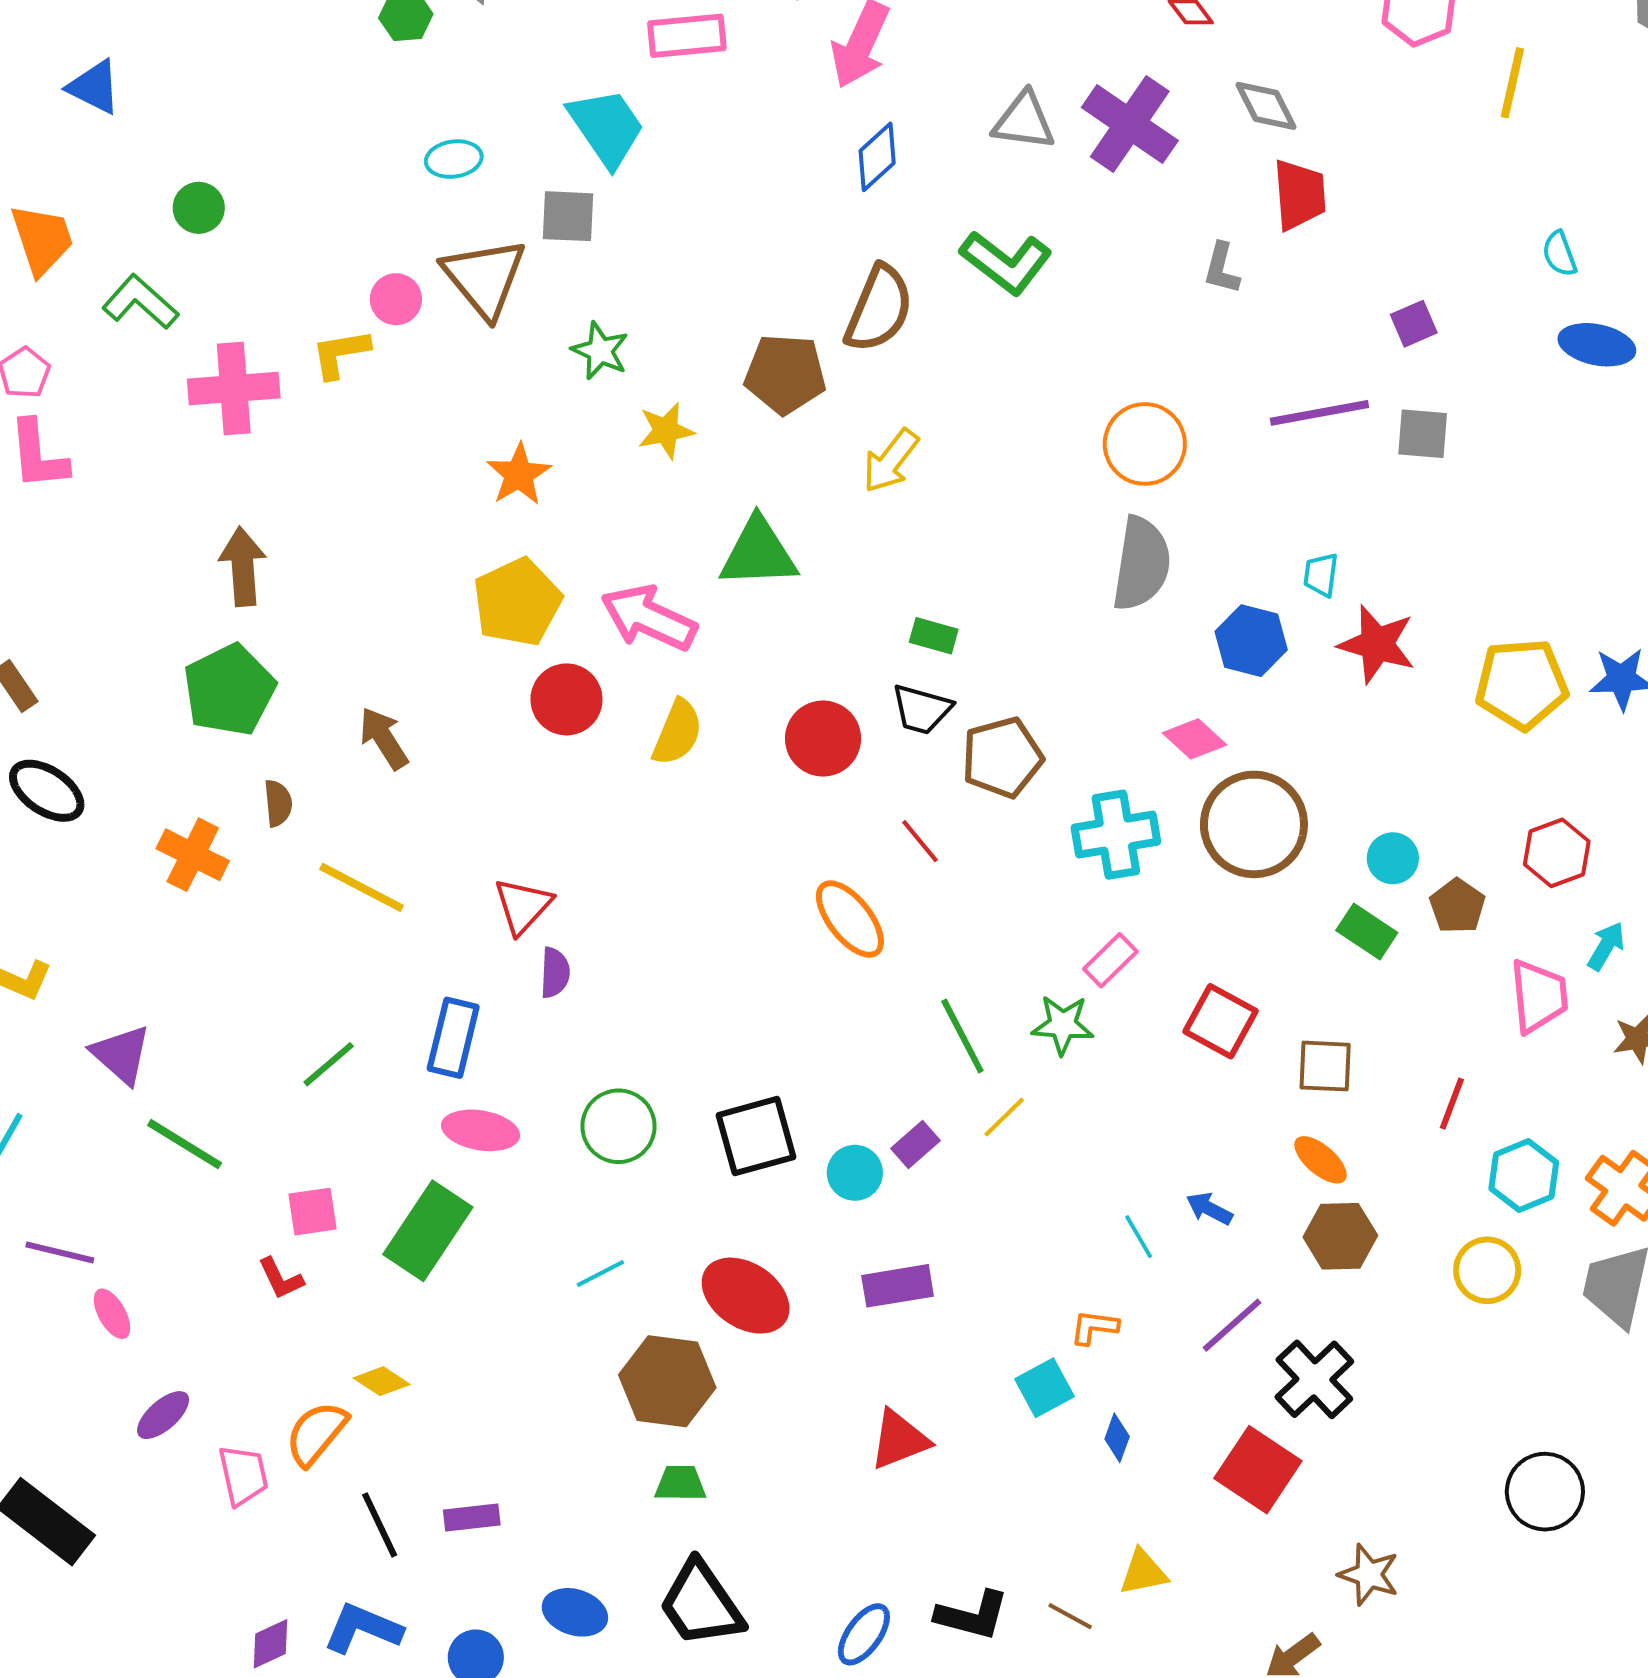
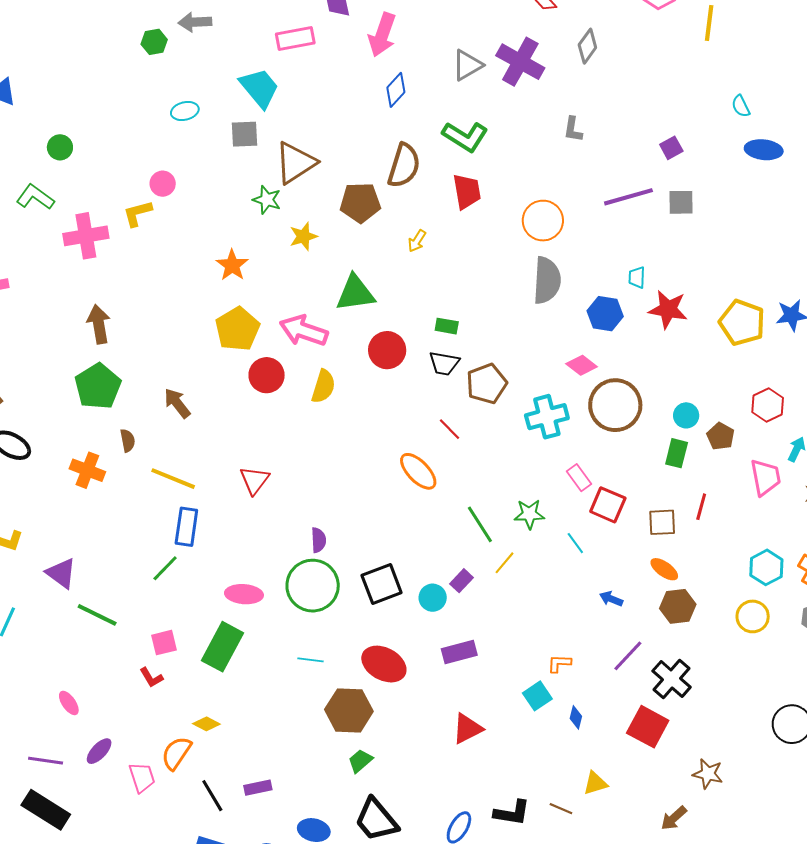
gray diamond: (1266, 106) -> (587, 46), turned 68
gray triangle: (1024, 121) -> (467, 65), turned -32
red trapezoid: (1300, 195) -> (467, 191), moved
brown triangle: (484, 278) -> (296, 163), moved, turned 42
yellow arrow: (891, 461) -> (417, 241), size x0.7
yellow pentagon: (1522, 684) -> (742, 323), turned 30
red circle: (823, 739) -> (387, 350), moved
green rectangle: (1367, 931) -> (677, 453), turned 76
pink rectangle: (1110, 960) -> (579, 478), moved, turned -76
purple semicircle: (555, 973) -> (319, 540), moved
blue rectangle: (453, 1038) -> (186, 527), moved
red line: (1452, 1104) -> (701, 507), moved
green circle: (618, 1126) -> (313, 586), size x1.4
cyan line: (1139, 1237) -> (575, 543), moved
purple line: (60, 1252) -> (46, 761), moved
cyan line: (600, 1274) -> (310, 660), turned 40
green trapezoid: (680, 1483) -> (360, 761), turned -36

